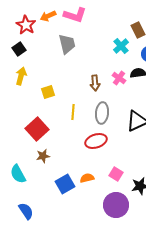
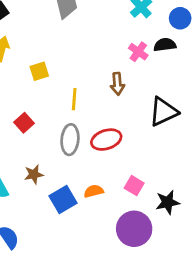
brown arrow: (95, 83) -> (117, 84), moved
gray ellipse: (102, 113) -> (70, 140), moved
red square: (37, 129) -> (24, 123), size x0.6
brown star: (43, 156) -> (34, 174), moved

